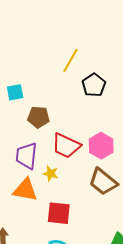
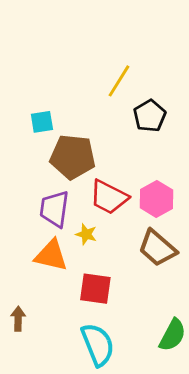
brown pentagon: (38, 117) -> (73, 157), size x1.5

